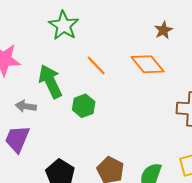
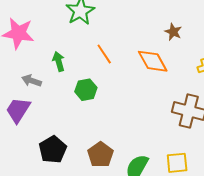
brown star: (163, 30) -> (173, 32), turned -30
green arrow: (50, 81) -> (59, 61), size x0.6

